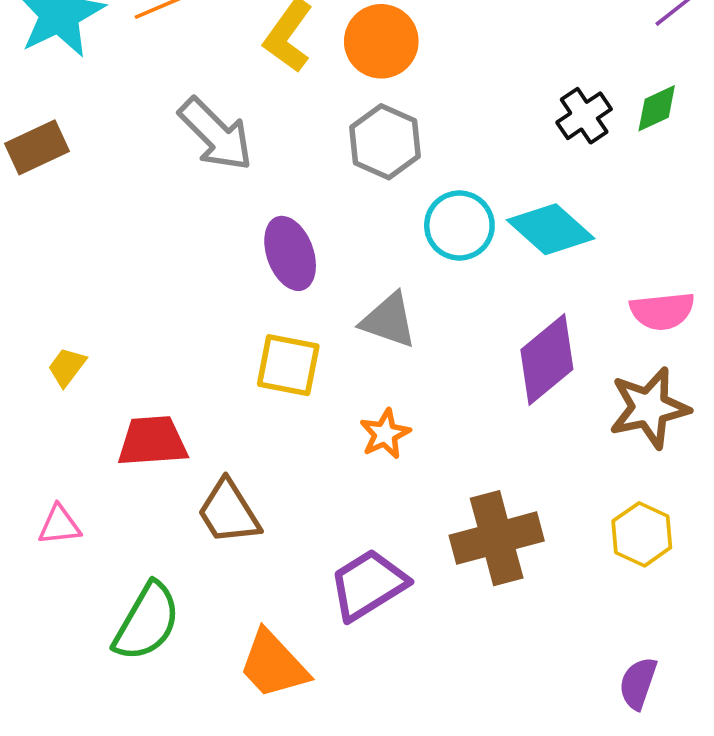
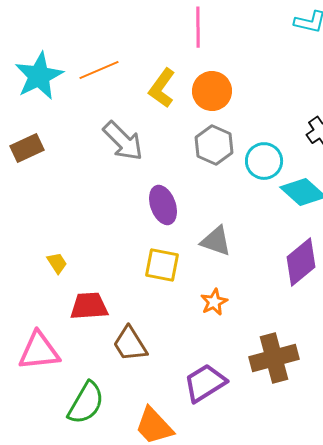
cyan circle: (459, 225) -> (264, 161), moved
yellow trapezoid: (67, 367) -> (57, 263), moved, turned 110
pink triangle: (59, 525) -> (39, 351), size x1.8

